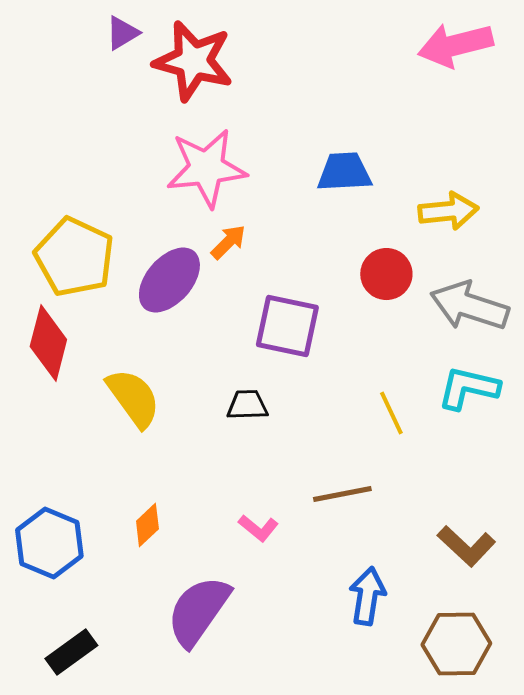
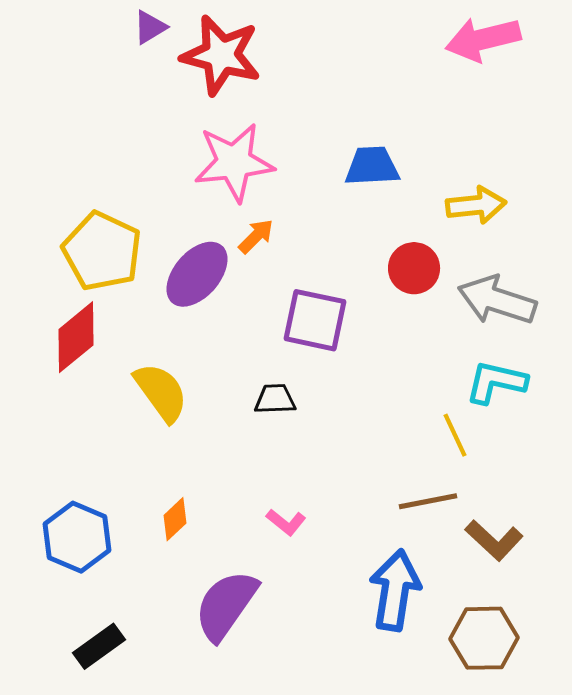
red diamond: (48, 343) -> (76, 337), turned 36
yellow line: (391, 413) -> (455, 435), moved
brown line: (342, 494) -> (428, 501), moved
blue arrow: (367, 596) -> (395, 590), size x1.4

